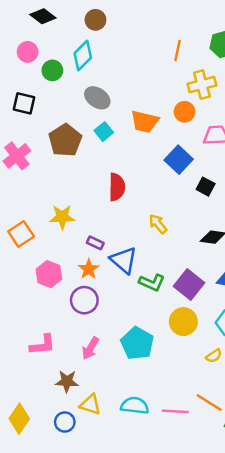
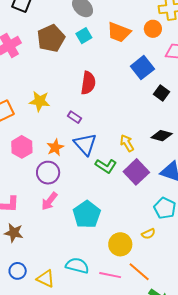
yellow arrow: (158, 224) -> (127, 143), moved
purple rectangle: (95, 243) -> (74, 117), moved
yellow circle: (183, 322) -> (120, 244), moved
pink arrow: (90, 348) -> (49, 201), moved
brown star: (67, 381) -> (14, 233), moved
yellow triangle: (90, 405) -> (46, 279), moved

